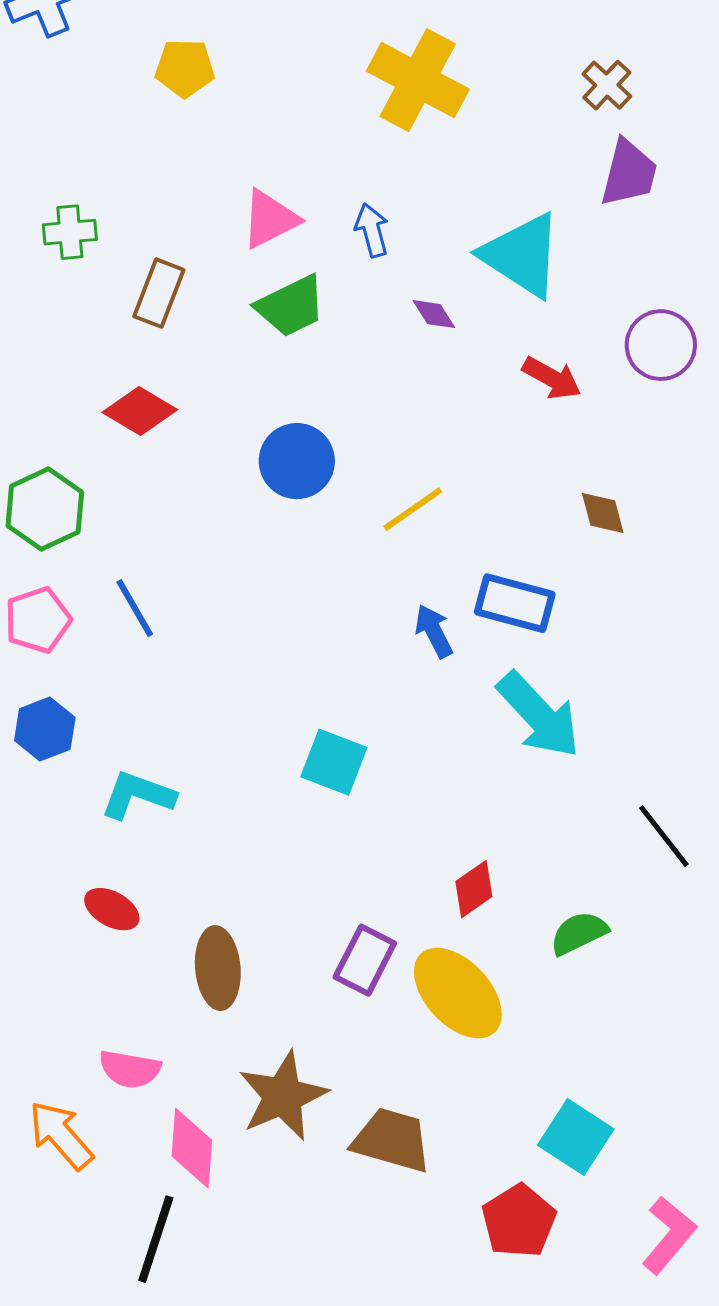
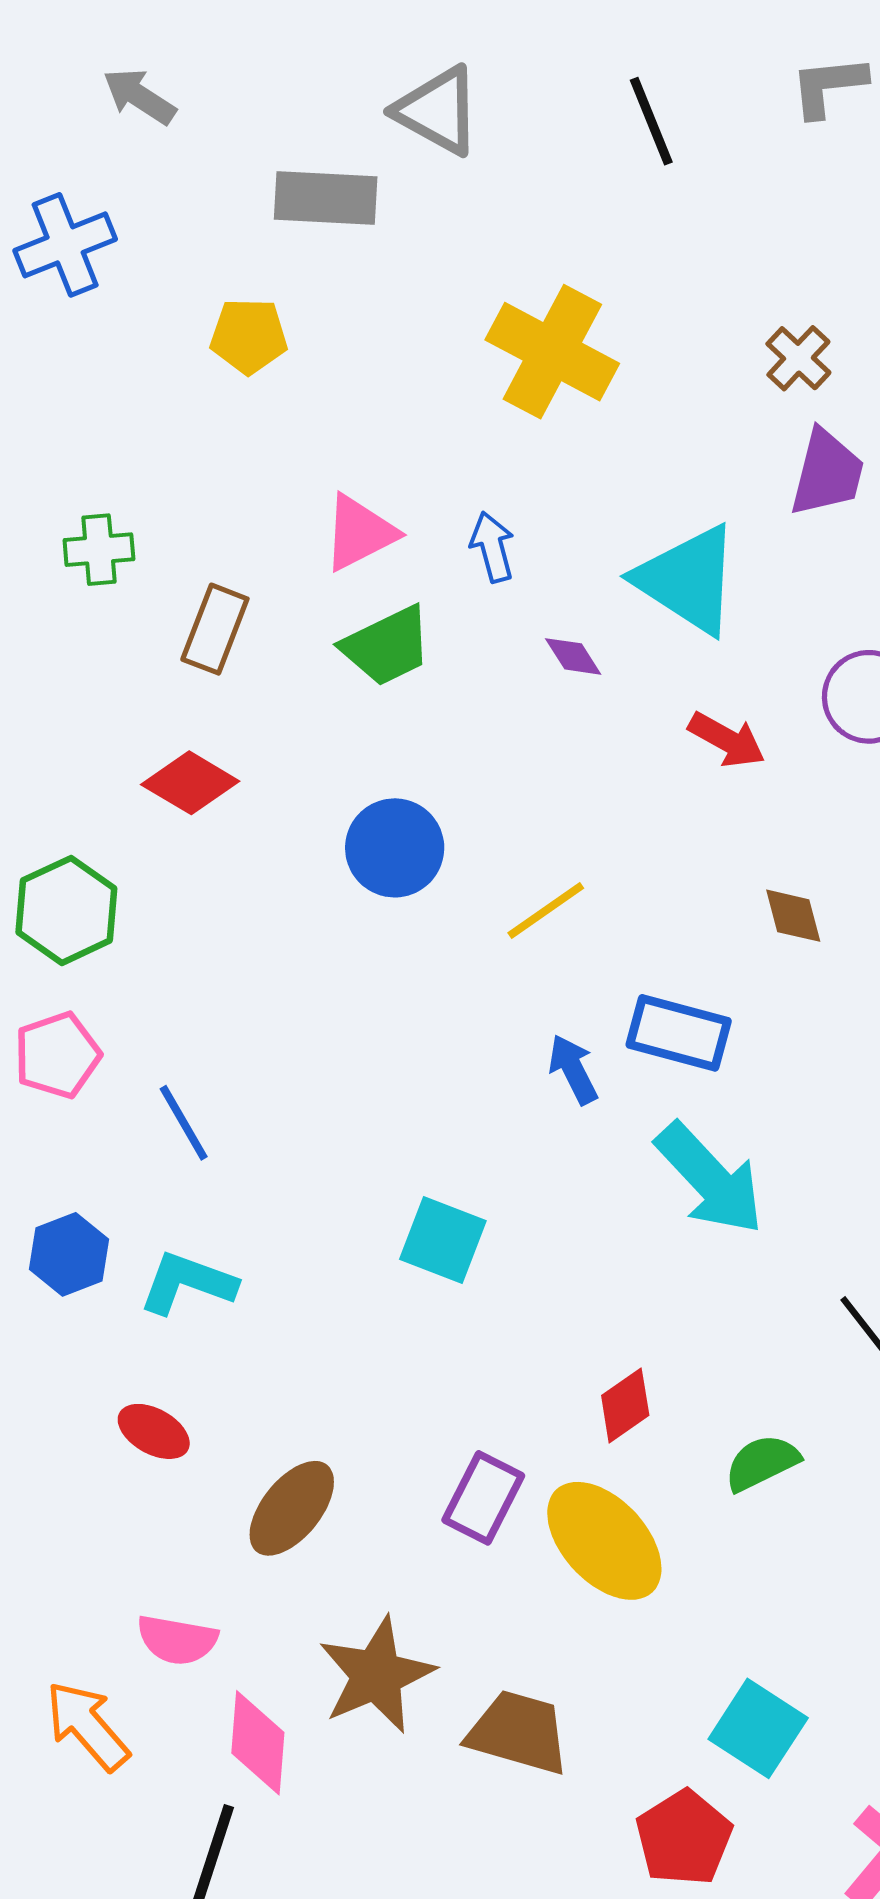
blue line: (135, 608) -> (184, 1123), moved
blue hexagon: (45, 729) -> (69, 1254), moved
brown ellipse: (218, 968) -> (292, 1508), turned 44

